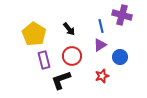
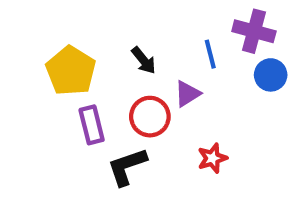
purple triangle: (100, 45) -> (187, 94), moved
blue circle: (120, 57) -> (271, 75), moved

